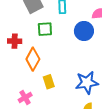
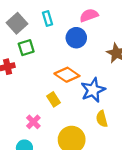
green square: (45, 29) -> (26, 48), moved
orange diamond: (33, 59) -> (67, 75), moved, turned -70

